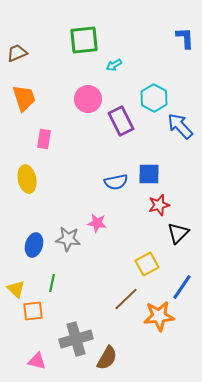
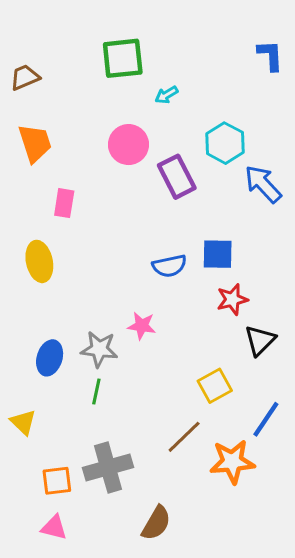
green line: (52, 283) -> (96, 392), moved
orange square: (33, 311) -> (57, 481), moved
gray cross: (76, 339) -> (108, 468), moved

